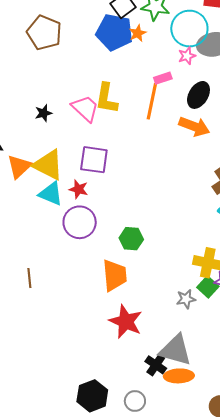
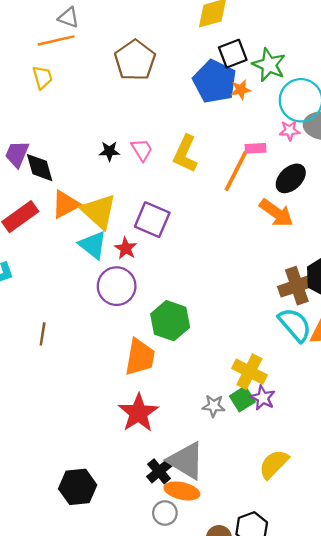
pink trapezoid: (85, 108) -> (142, 150), moved, size x0.7
green hexagon: (131, 239) -> (170, 321), size x1.4
gray circle: (135, 401) -> (165, 513), moved

